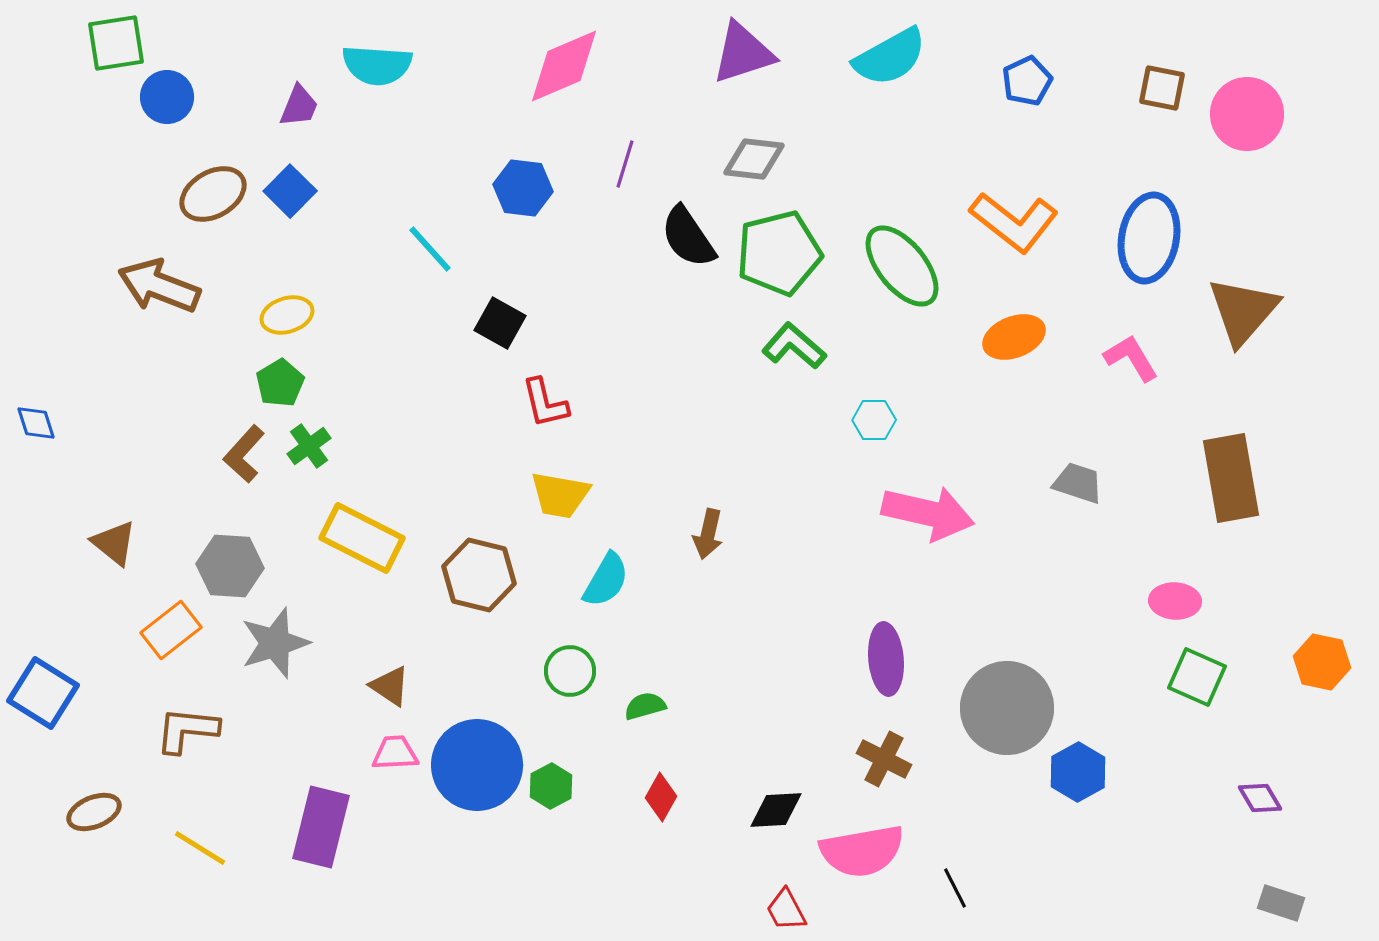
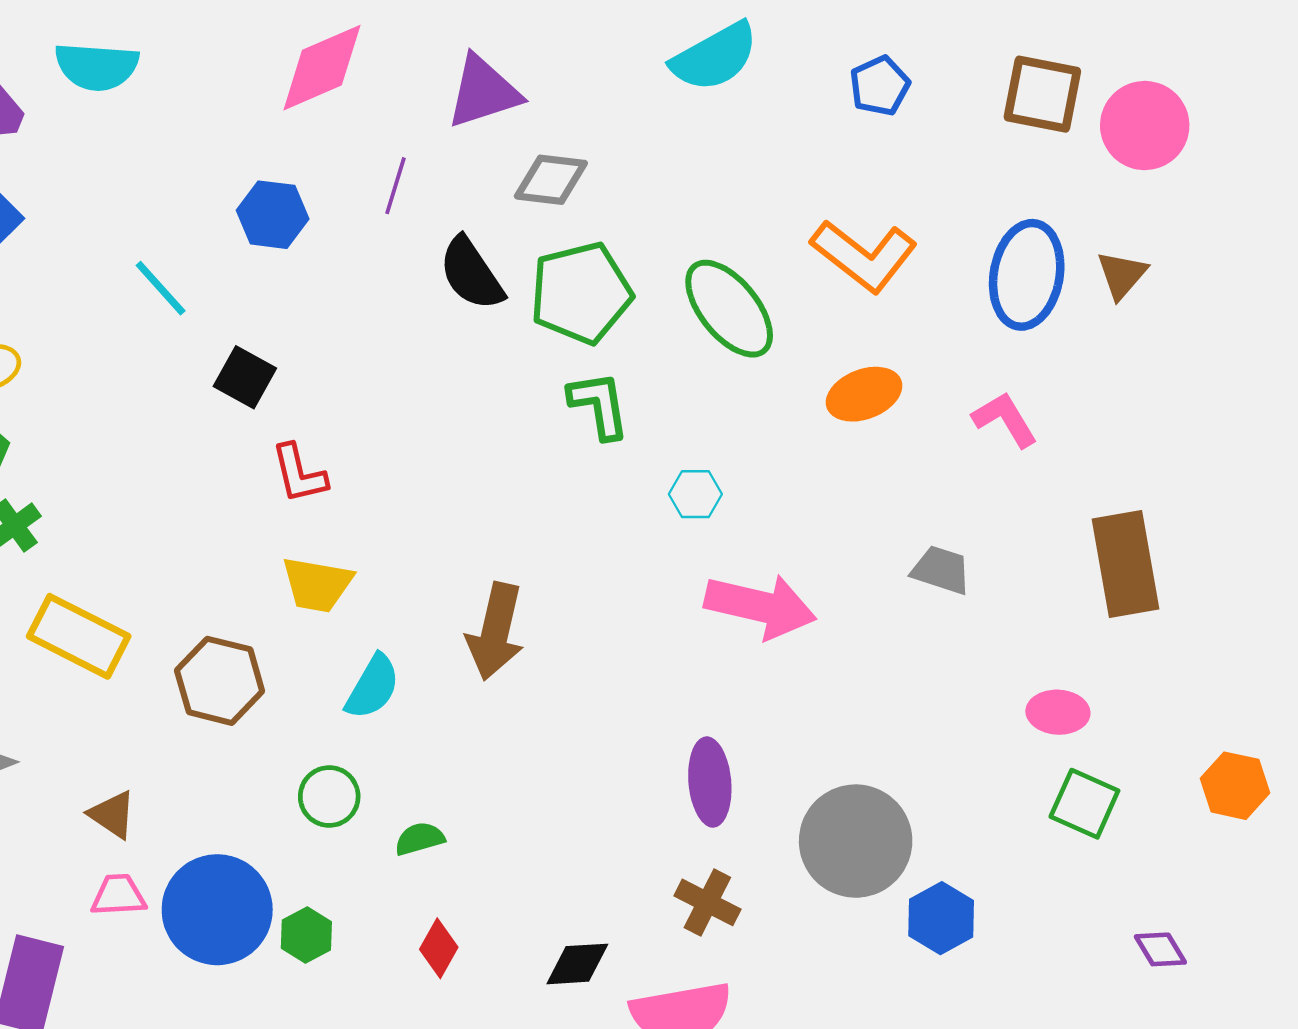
purple triangle: (743, 53) -> (483, 92), moved
brown square: (1162, 88) -> (1042, 94), size x1.4
brown triangle: (1243, 311) -> (1122, 275), moved, size x0.6
green L-shape: (794, 346) -> (599, 405), turned 40
brown arrow: (708, 534) -> (495, 631), size x1.6

